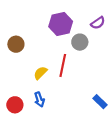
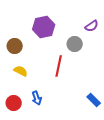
purple hexagon: (61, 24) -> (44, 27), moved
yellow semicircle: (40, 73) -> (21, 71), moved, turned 72

